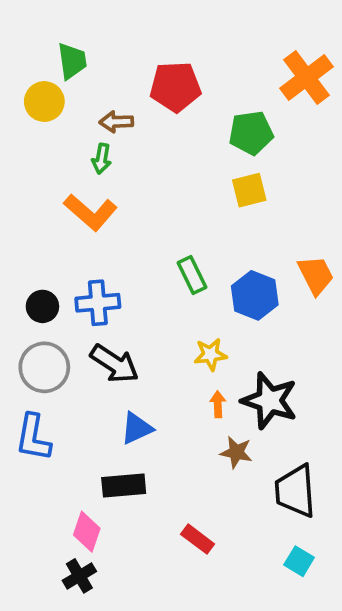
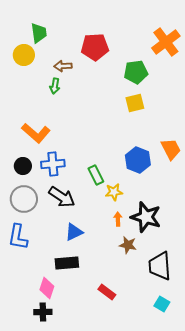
orange L-shape: (90, 212) -> (36, 133), moved
green rectangle: (192, 275) -> (96, 175), moved
black cross: (79, 576) -> (43, 312), turned 30

